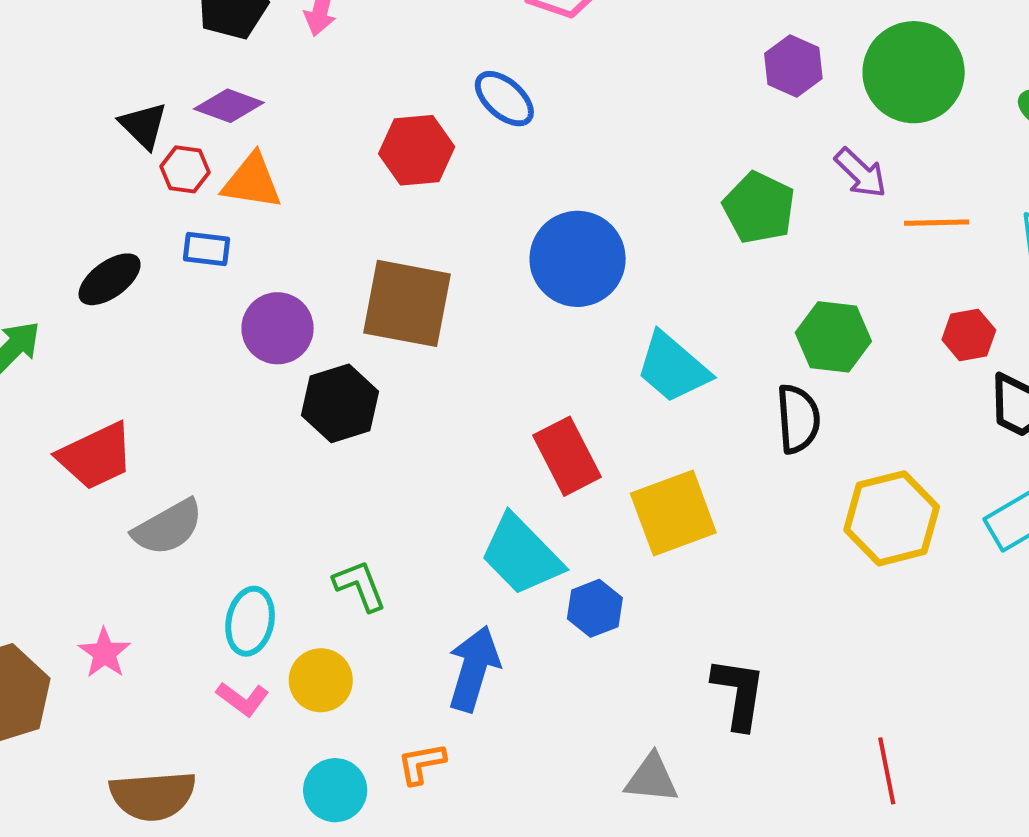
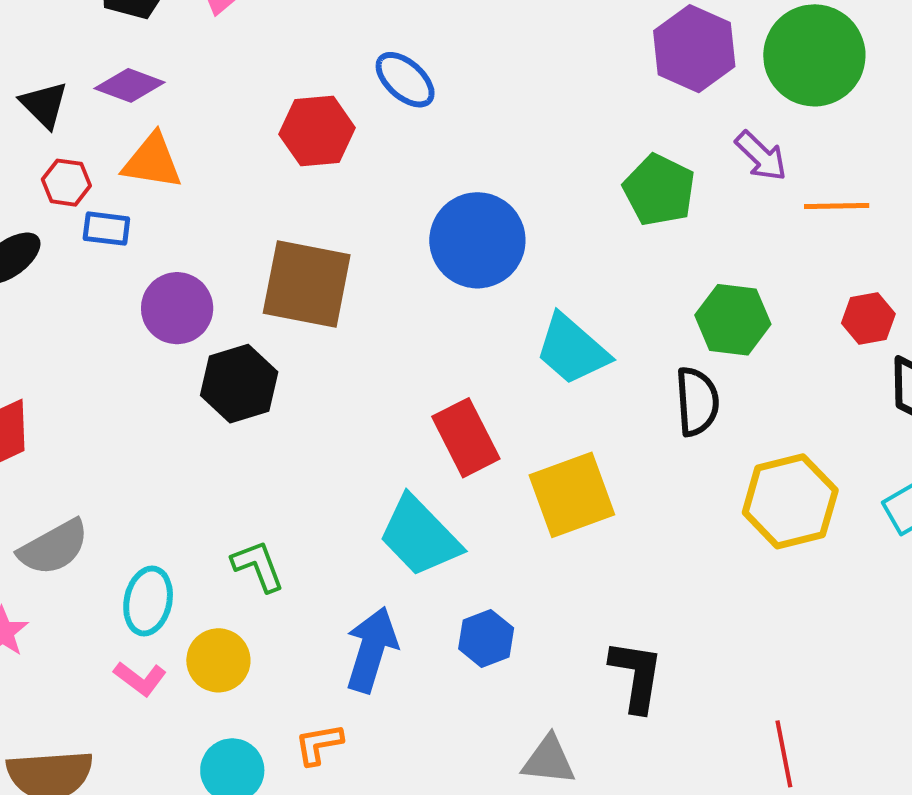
purple hexagon: (793, 66) -> (694, 49), size x1.4
red hexagon: (185, 169) -> (66, 183), moved
gray semicircle: (168, 527) -> (54, 547), moved
blue hexagon: (595, 608) -> (486, 638), moved

